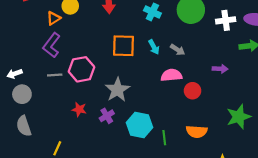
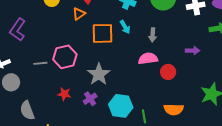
orange triangle: (54, 18) -> (79, 14), moved
purple L-shape: (52, 45) -> (18, 30), moved
cyan arrow: (154, 47) -> (125, 27), moved
gray arrow: (178, 50) -> (153, 35), turned 64
gray semicircle: (24, 126) -> (27, 110), moved

